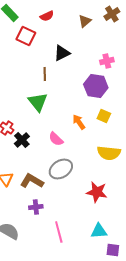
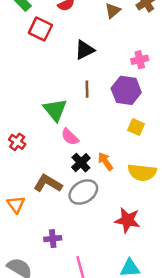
brown line: (45, 74) -> (87, 89), moved
orange arrow: (79, 122) -> (105, 161), moved
pink semicircle: (56, 139) -> (70, 137), moved
black cross: (22, 140) -> (81, 163), moved
brown L-shape: (32, 181) -> (48, 183), moved

